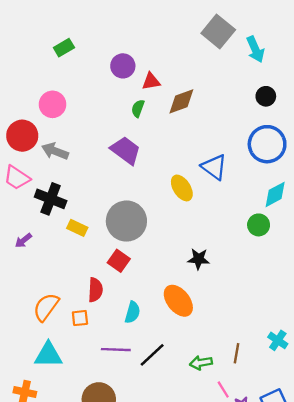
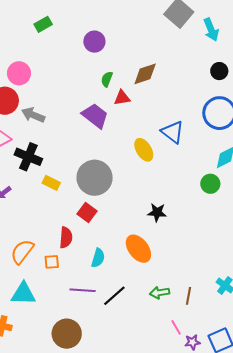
red triangle: (151, 81) -> (122, 98), moved
pink circle: (53, 104) -> (19, 73), moved
green arrow: (201, 363) -> (160, 293), moved

